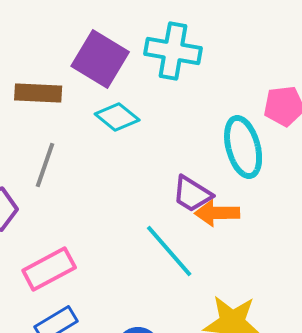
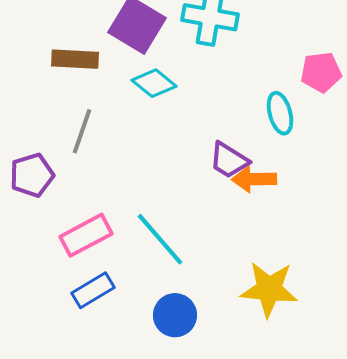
cyan ellipse: (243, 147) -> (280, 113), size x0.7
cyan line: (169, 251) -> (160, 239), moved

